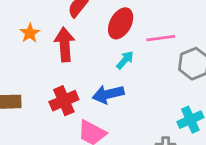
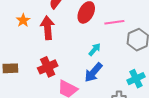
cyan arrow: (125, 60) -> (95, 49), moved
blue arrow: (108, 94) -> (93, 72), moved, turned -35

